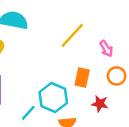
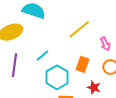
cyan line: (28, 113) -> (42, 56), moved

